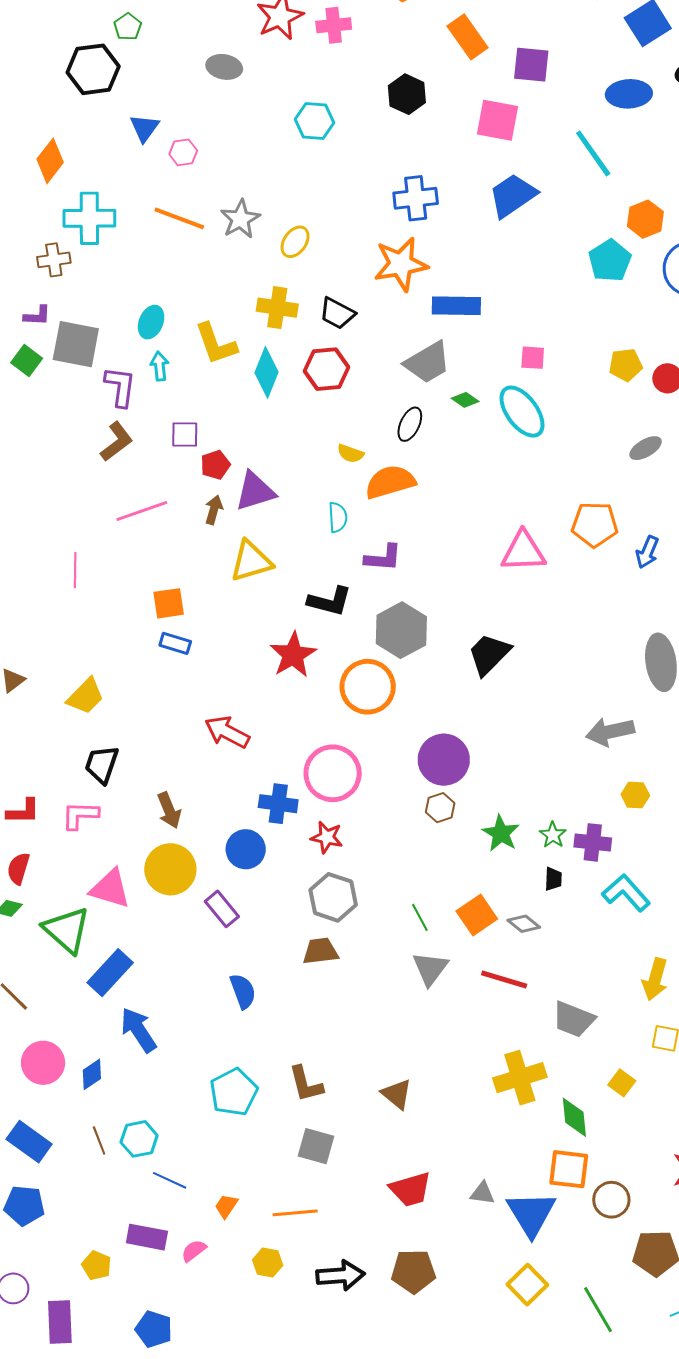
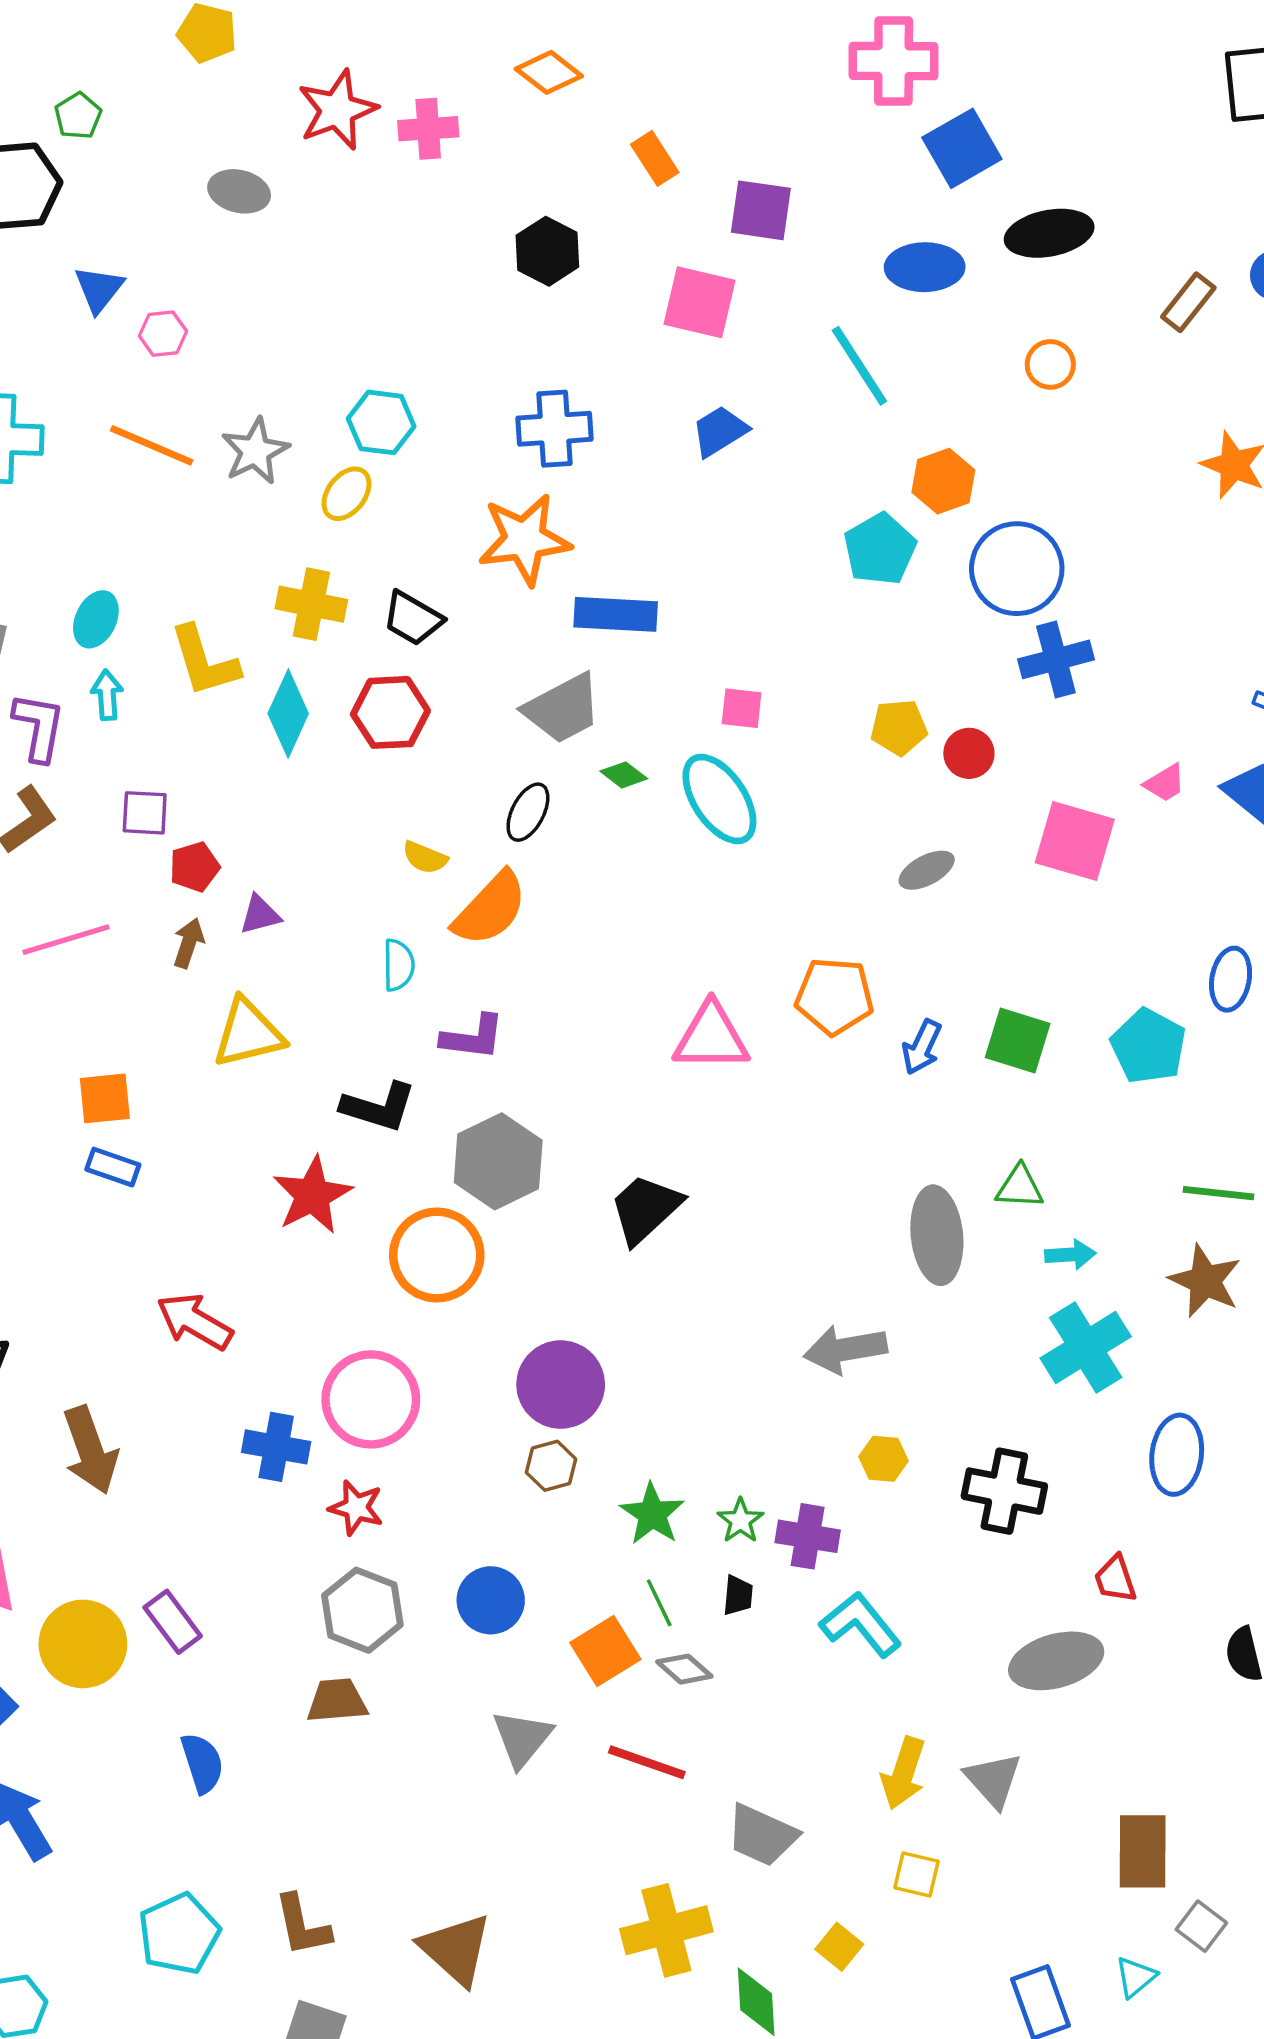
orange rectangle: (468, 37) -> (655, 158), size x0.7
cyan hexagon: (315, 121) -> (381, 422), moved
blue trapezoid: (513, 195) -> (720, 431), size x0.7
orange semicircle: (390, 482) -> (490, 909), turned 147
purple triangle: (255, 491) -> (260, 915), size x0.6
brown arrow: (169, 810) -> (90, 1450), size x1.4
blue circle: (246, 849) -> (491, 1600), moved
yellow circle: (170, 869) -> (83, 1644), moved
green line: (420, 917) -> (659, 1603), moved
brown triangle: (397, 1094) -> (456, 1949), size x1.4

